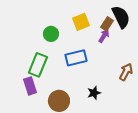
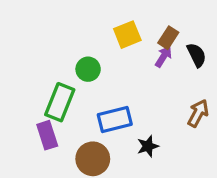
black semicircle: (121, 17) -> (197, 55), moved, size x0.7
green circle: (51, 34) -> (88, 69), moved
blue rectangle: (76, 58) -> (115, 119), moved

